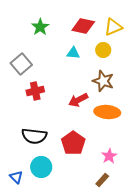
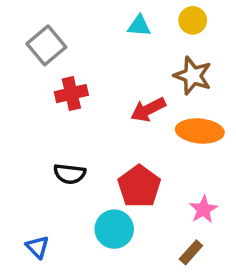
black semicircle: (34, 136) -> (70, 174), size x0.7
cyan circle: (41, 167) -> (114, 229), moved

